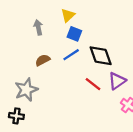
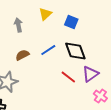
blue square: (74, 34) -> (71, 22), moved

